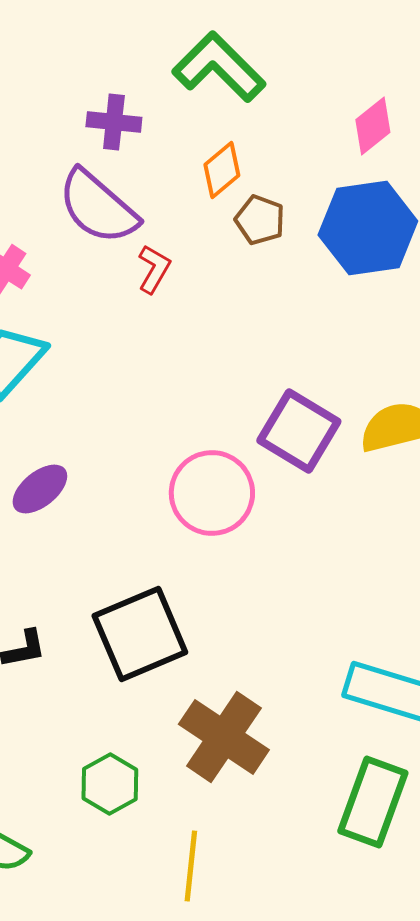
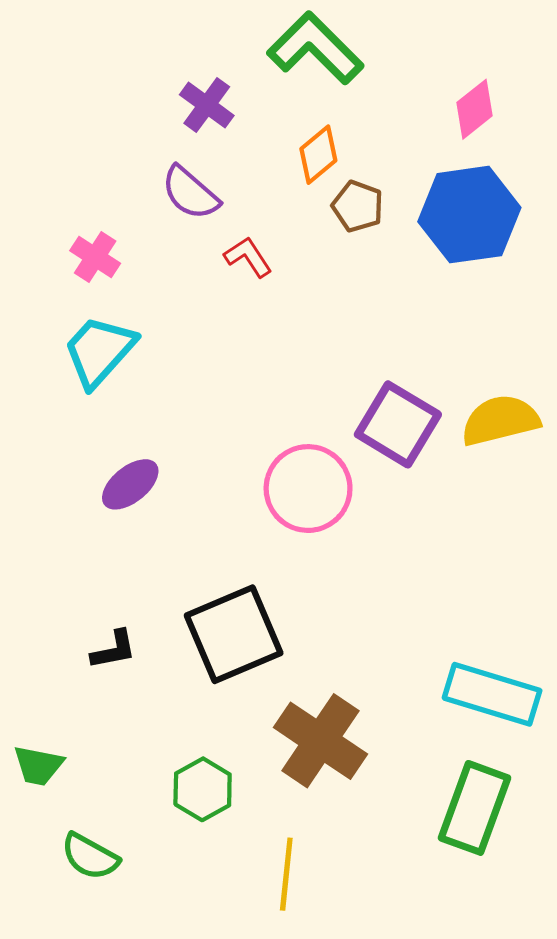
purple cross: (114, 122) -> (207, 105), turned 30
purple semicircle: (98, 207) -> (190, 193), size x0.7
red L-shape: (154, 269) -> (248, 257), turned -63

